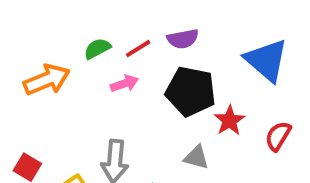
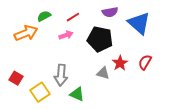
purple semicircle: (183, 39) -> (110, 12), moved
green semicircle: (97, 49) -> (44, 16), moved
red star: (229, 120) -> (120, 63), moved

